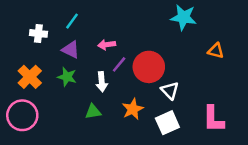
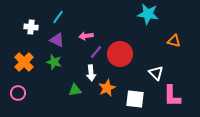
white arrow: (102, 82) -> (91, 73), moved
white triangle: (170, 90) -> (156, 73), moved
pink circle: (22, 115) -> (18, 93), size x0.6
white square: (167, 123) -> (135, 99), turned 30

